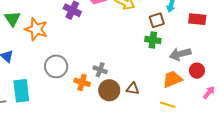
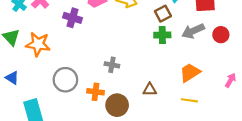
gray arrow: (180, 54) -> (193, 31), moved
gray cross: (100, 70) -> (112, 65), moved
red circle: (197, 71) -> (221, 35), moved
brown circle: (109, 90) -> (117, 105), moved

